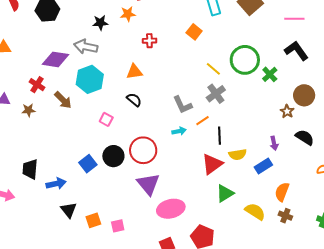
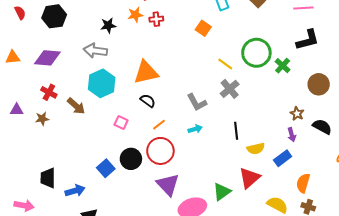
red cross: (149, 41) -> (156, 19), moved
black L-shape: (296, 51) -> (308, 40), turned 115
purple diamond: (55, 59) -> (47, 58), moved
orange triangle: (134, 72) -> (146, 72), size x1.5
brown star: (287, 111) -> (297, 114), moved
orange line: (202, 121) -> (159, 125), moved
red triangle: (212, 164) -> (249, 178), moved
green triangle: (225, 193) -> (222, 192), moved

